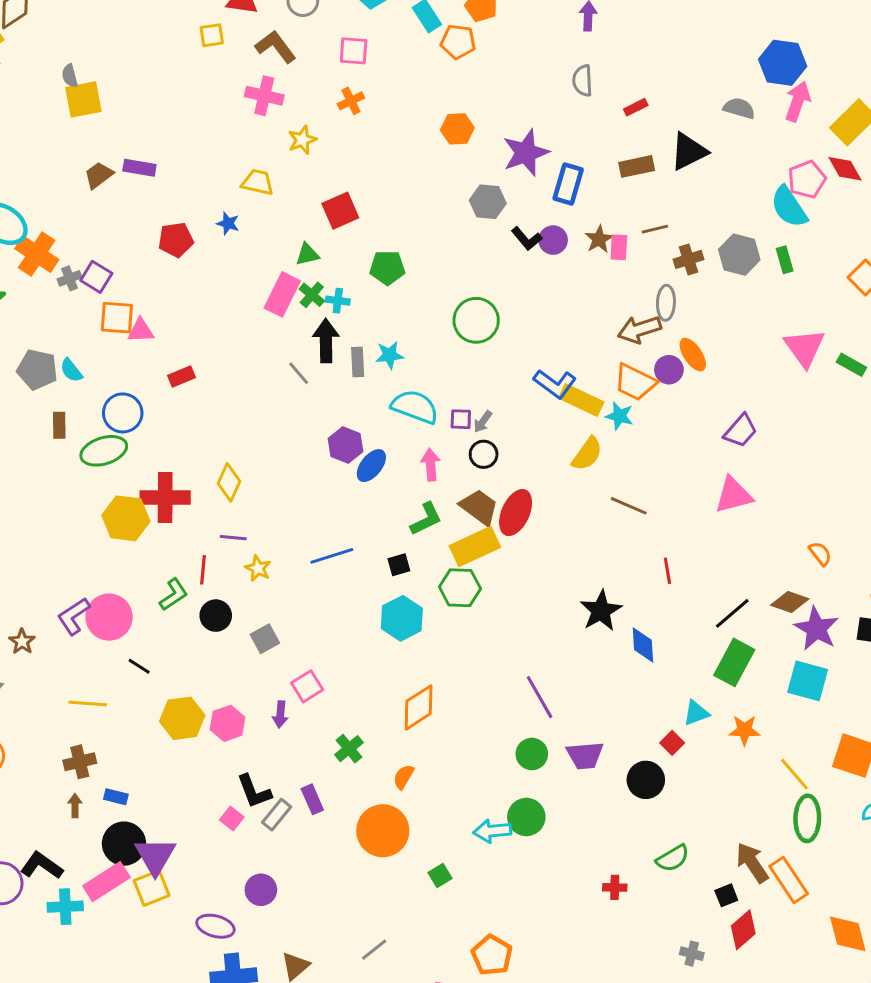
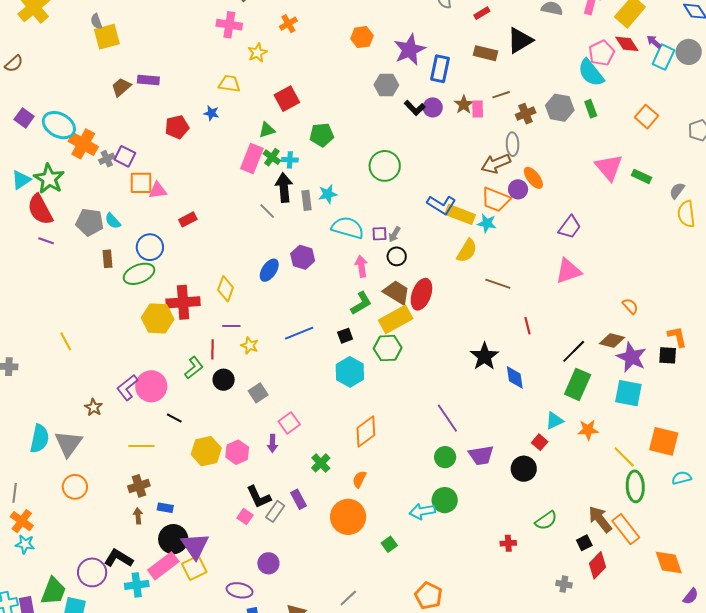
brown rectangle: (637, 166) -> (486, 53), turned 30
blue ellipse: (371, 466) -> (269, 270), moved

